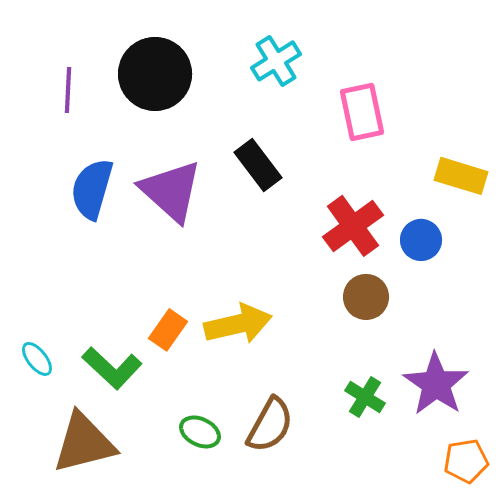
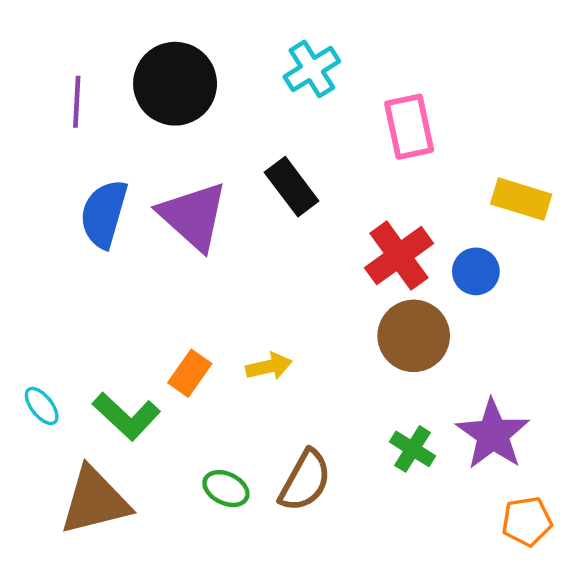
brown circle: (366, 297) -> (414, 336), size x1.4
yellow arrow: (238, 324) -> (269, 366), size x0.6

